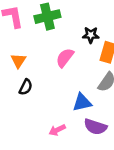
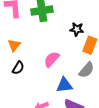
pink semicircle: (65, 58) -> (52, 59), moved

